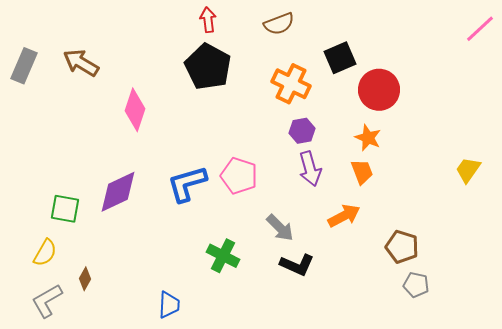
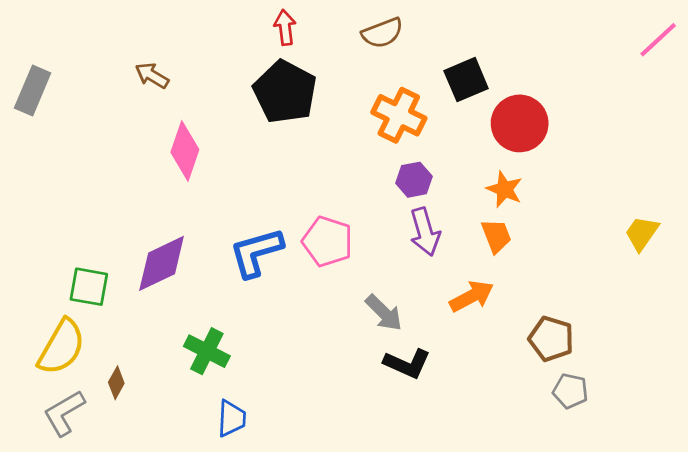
brown arrow: (81, 63) -> (152, 75), moved, size x0.7
yellow semicircle: (45, 253) -> (61, 347), size x1.5
green cross: (223, 256) -> (207, 351), moved

